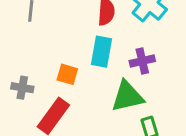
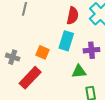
green triangle: (127, 96) -> (79, 71), size x0.7

